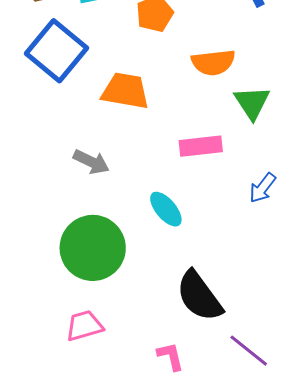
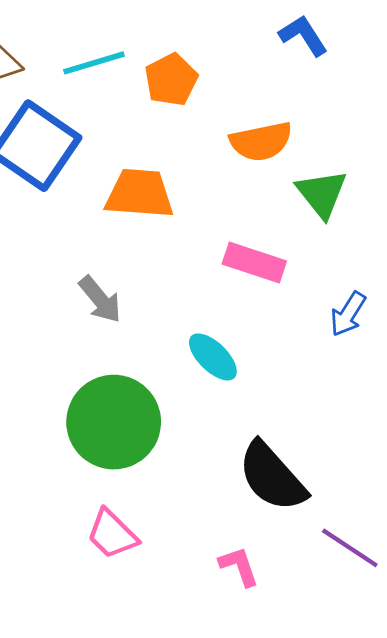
pink rectangle: (201, 146) -> (254, 262), turned 30
gray arrow: (91, 162) -> (100, 299), turned 30
pink trapezoid: (84, 326) -> (112, 534), turned -114

